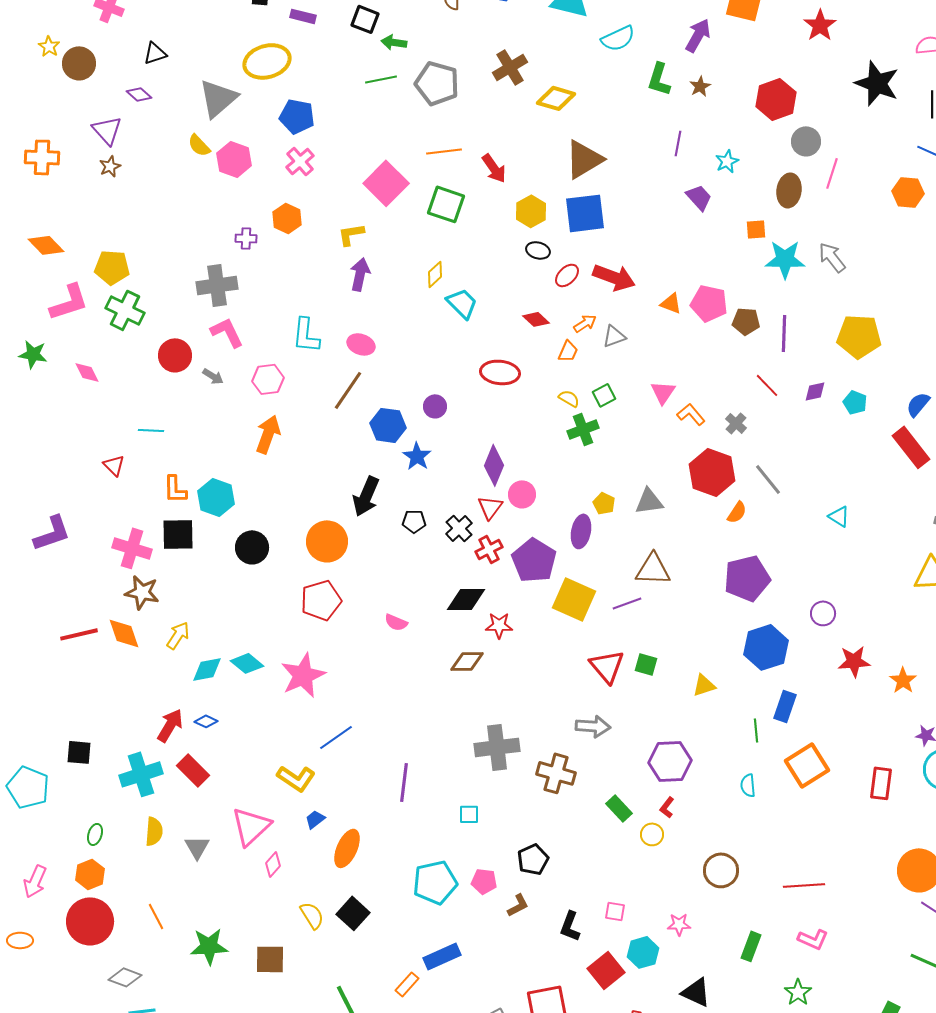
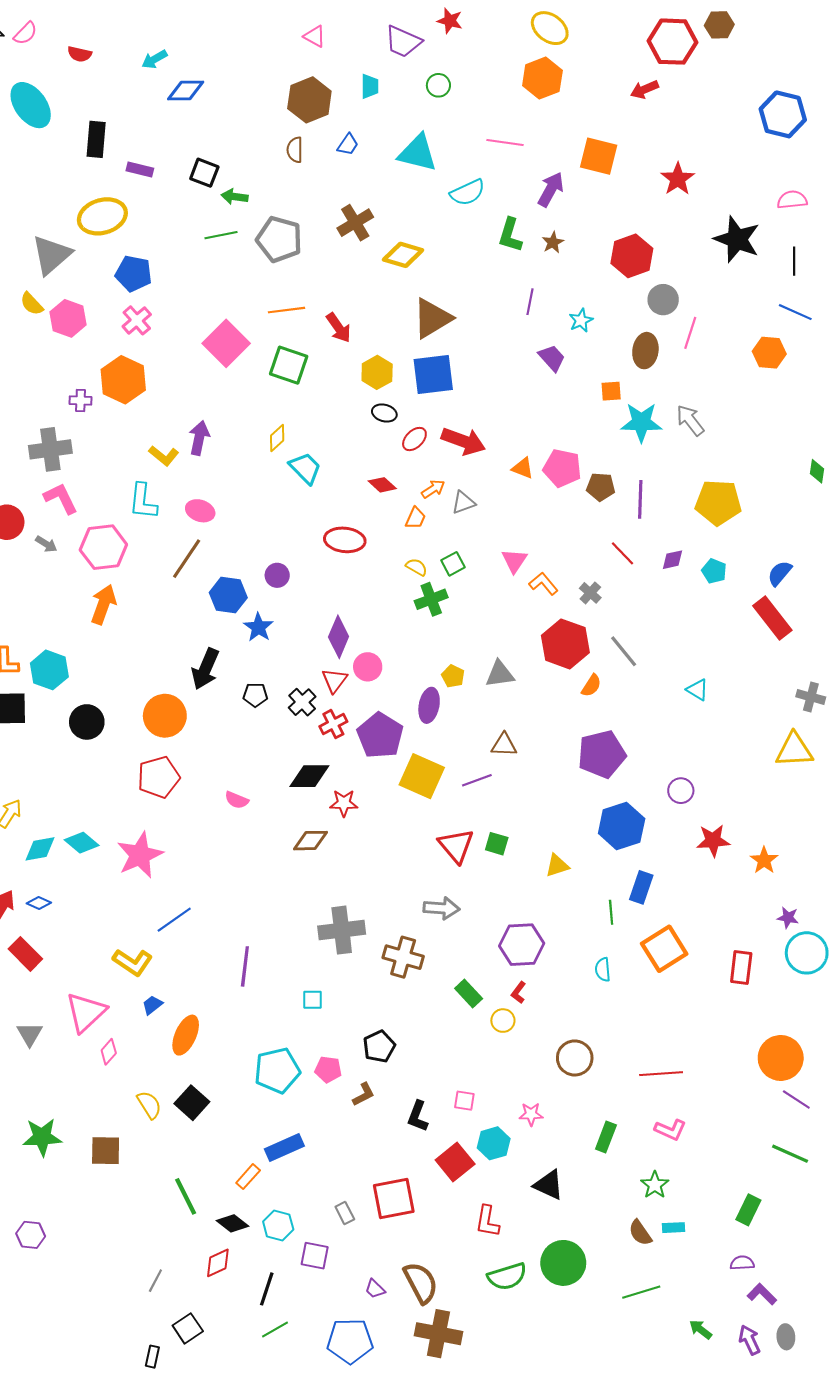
orange hexagon: (287, 218) -> (123, 380), size x1.5
yellow L-shape: (351, 234) -> (164, 456), moved, turned -132
pink hexagon: (268, 379) -> (103, 547), size x1.4
brown triangle: (653, 569) -> (504, 745), size x0.7

